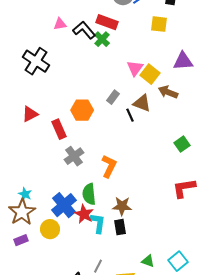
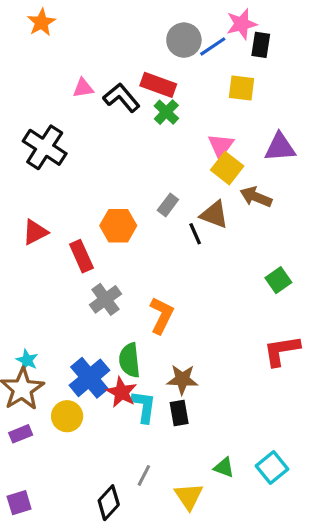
green cross: (102, 39) -> (166, 112), moved
pink triangle: (135, 68) -> (221, 146), moved

